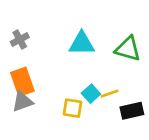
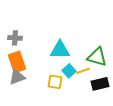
gray cross: (20, 40) -> (15, 38), moved, turned 32
cyan triangle: (82, 44) -> (60, 50), moved
green triangle: (128, 49) -> (97, 57), moved

